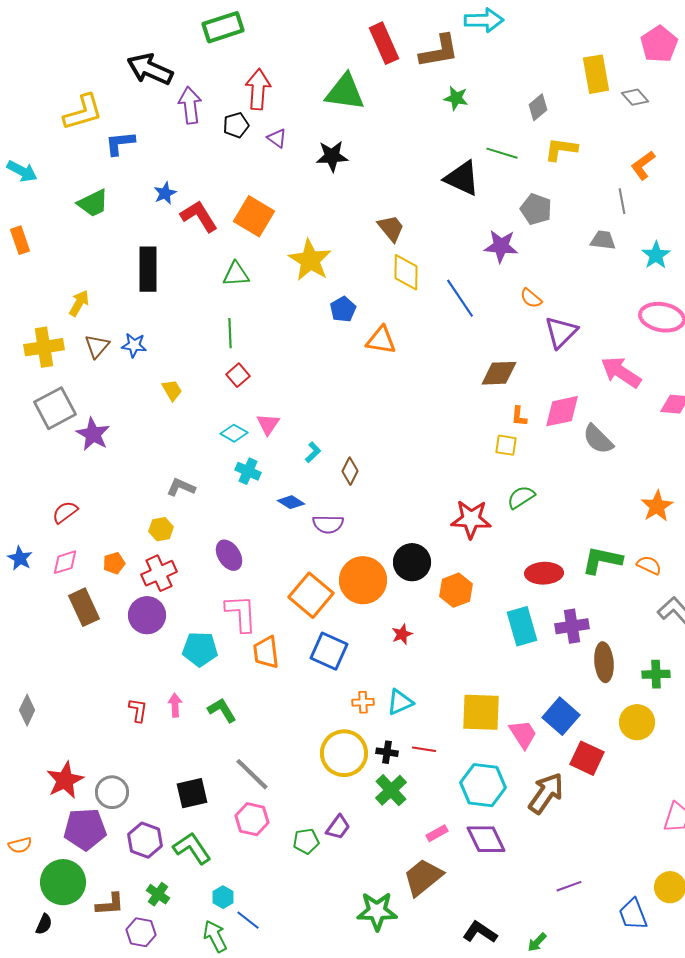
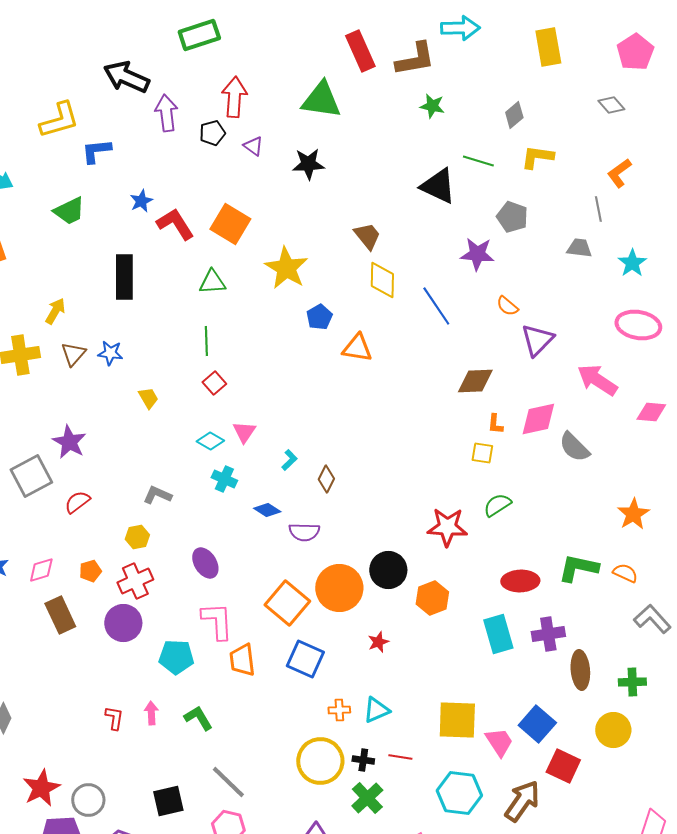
yellow rectangle: (596, 74) -> (548, 47), moved
gray square: (55, 408) -> (31, 476), moved
red semicircle: (65, 512) -> (77, 502), moved

